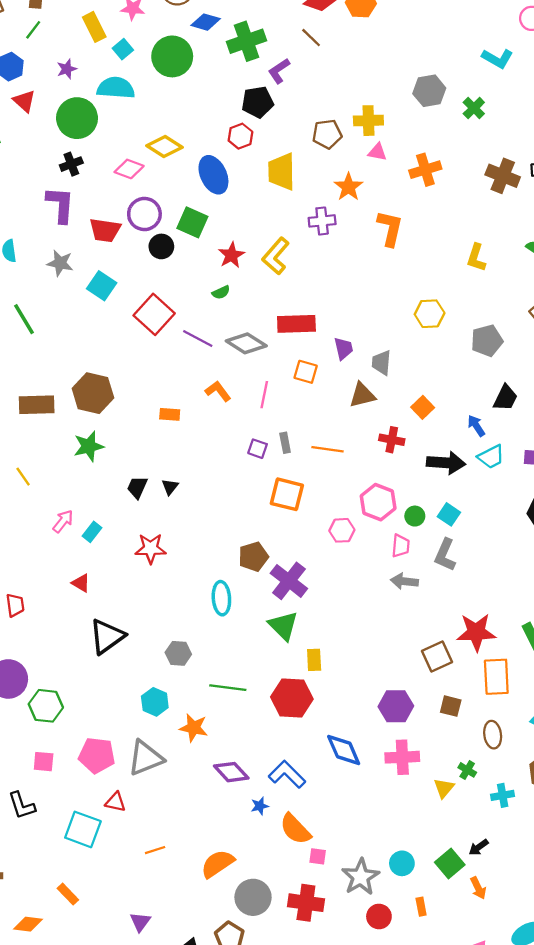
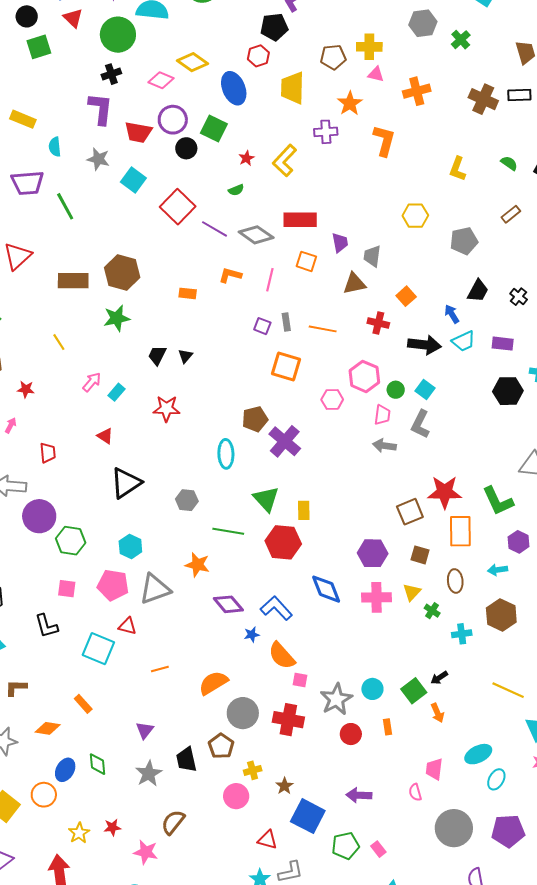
red star: (231, 255) -> (246, 158), size x0.7
orange L-shape: (218, 391) -> (230, 275), turned -40
green triangle: (283, 626) -> (266, 499), moved
cyan hexagon: (155, 702) -> (130, 547), moved
yellow triangle: (444, 788) -> (412, 592), moved

